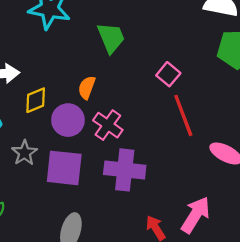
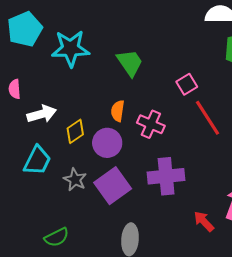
pink square: (168, 74) -> (187, 84), turned 30
pink cross: (108, 125) -> (151, 124), moved
purple square: (64, 168) -> (113, 186), turned -30

